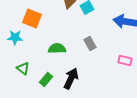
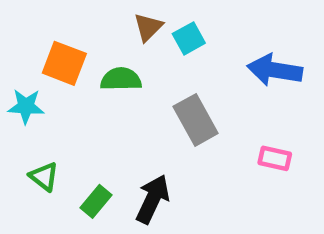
gray rectangle: (90, 44) -> (196, 120), size x1.5
green semicircle: (57, 48) -> (121, 79), moved

